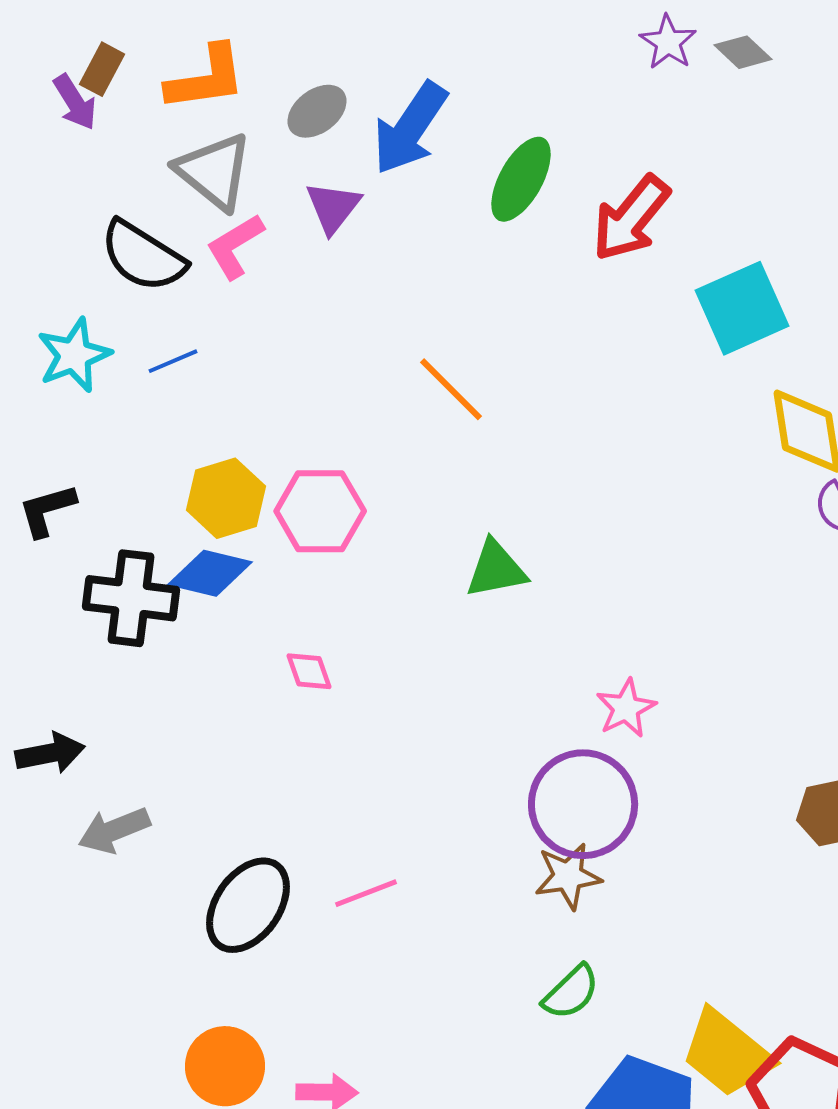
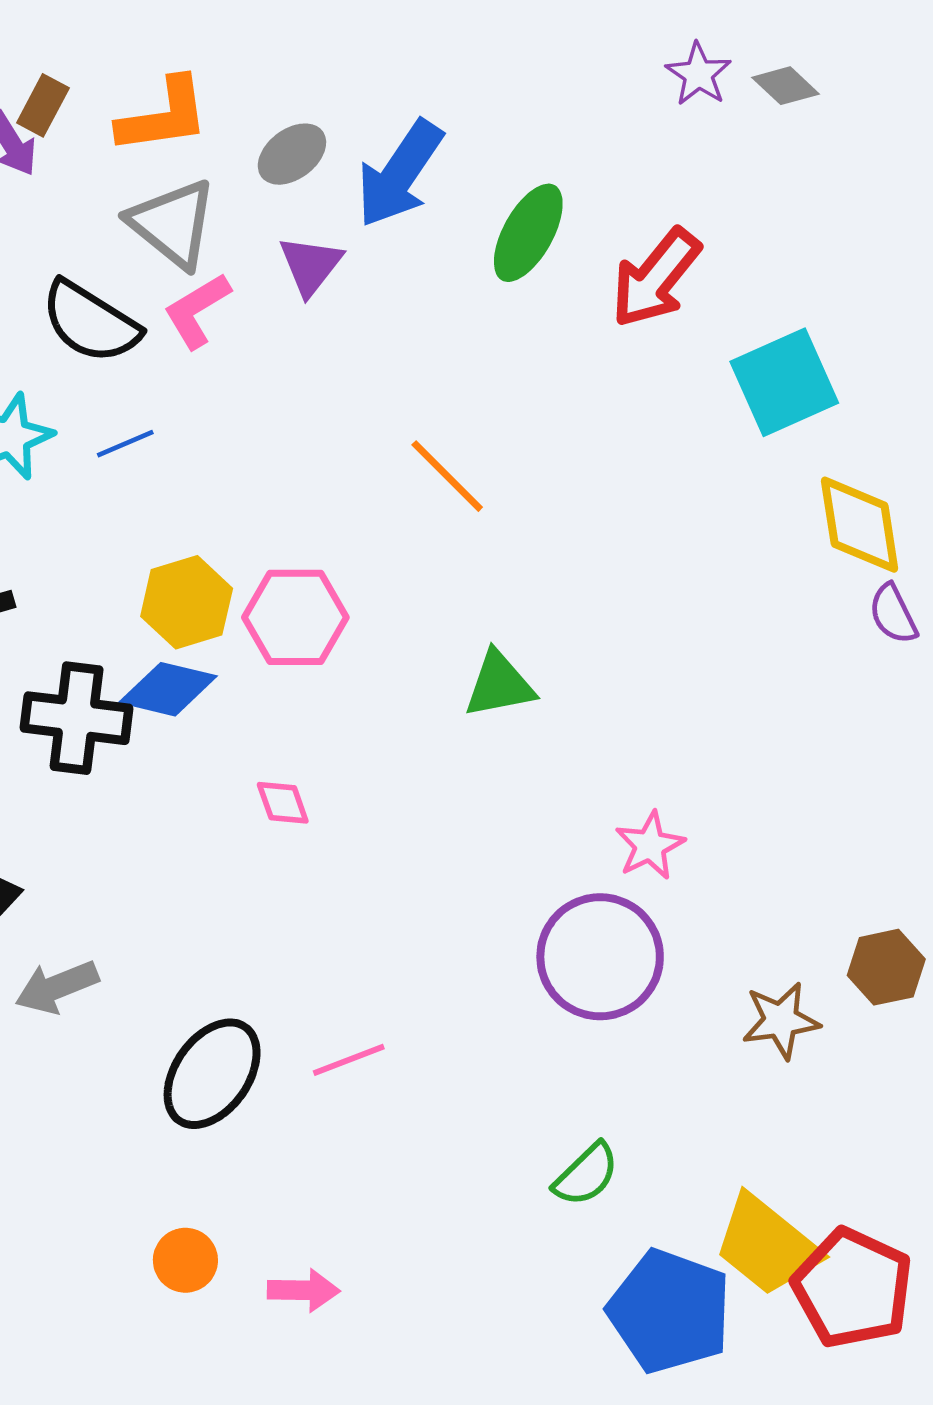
brown star: (568, 876) -> (781, 1020), moved
orange circle: (225, 1066) -> (185, 1260), size x0.7

